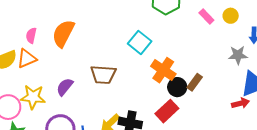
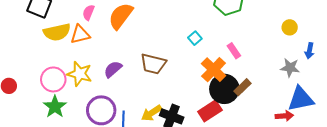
pink rectangle: (206, 17) -> (234, 51), moved
cyan square: (140, 42) -> (195, 38), size x0.6
black circle: (177, 87) -> (224, 89), size x1.5

